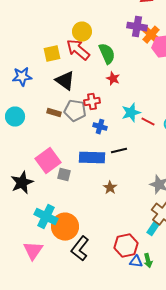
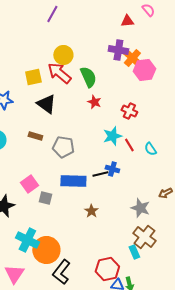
red cross: (92, 102) -> (129, 111), moved, turned 35
gray pentagon: (75, 111) -> (63, 147), moved
red line: (148, 122) -> (129, 145), turned 32
blue cross: (100, 127) -> (112, 169), moved
pink square: (48, 161) -> (29, 184), size x0.7
cyan rectangle: (153, 229) -> (134, 252), turned -56

